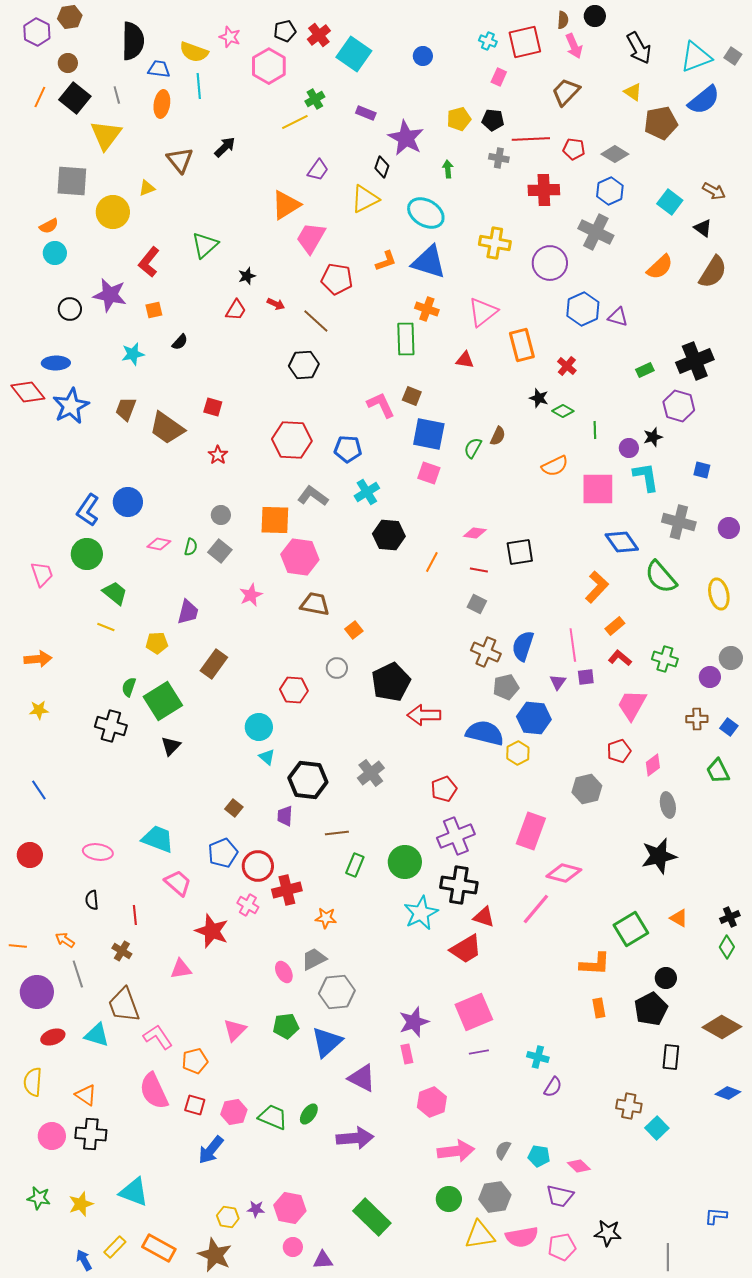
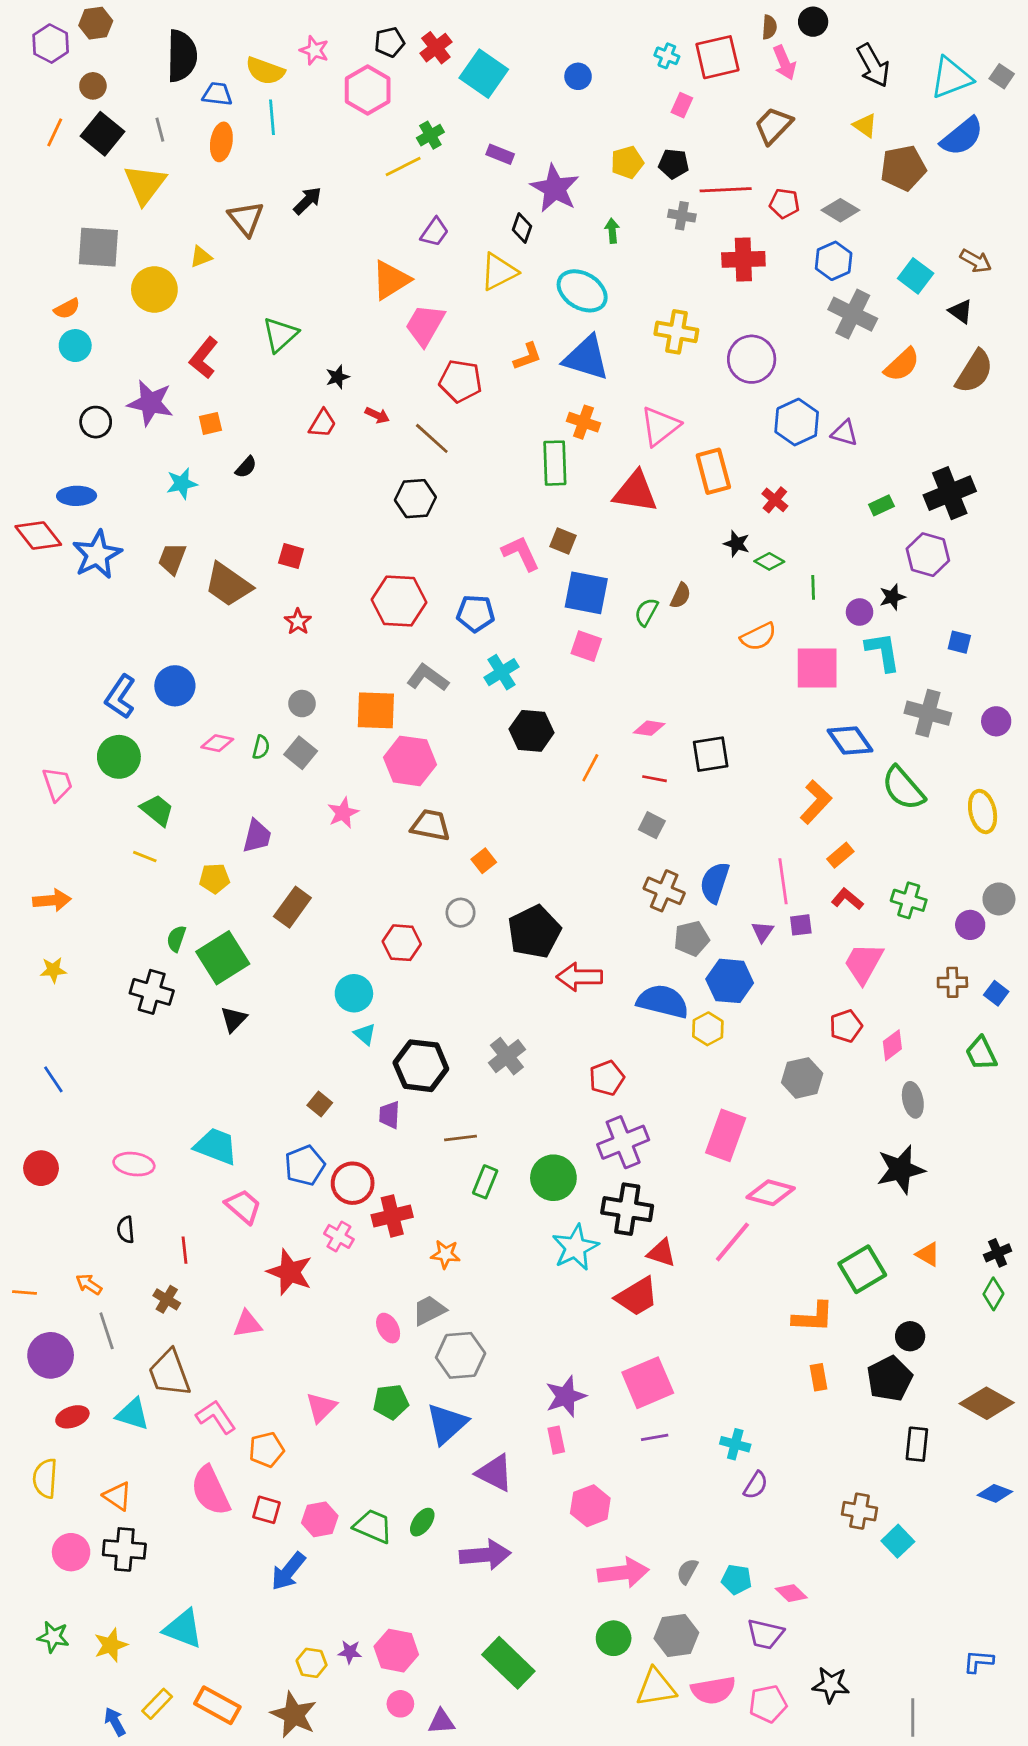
gray cross: (596, 232) -> (853, 314), moved
red triangle: (465, 360) -> (635, 492), size x1.8

